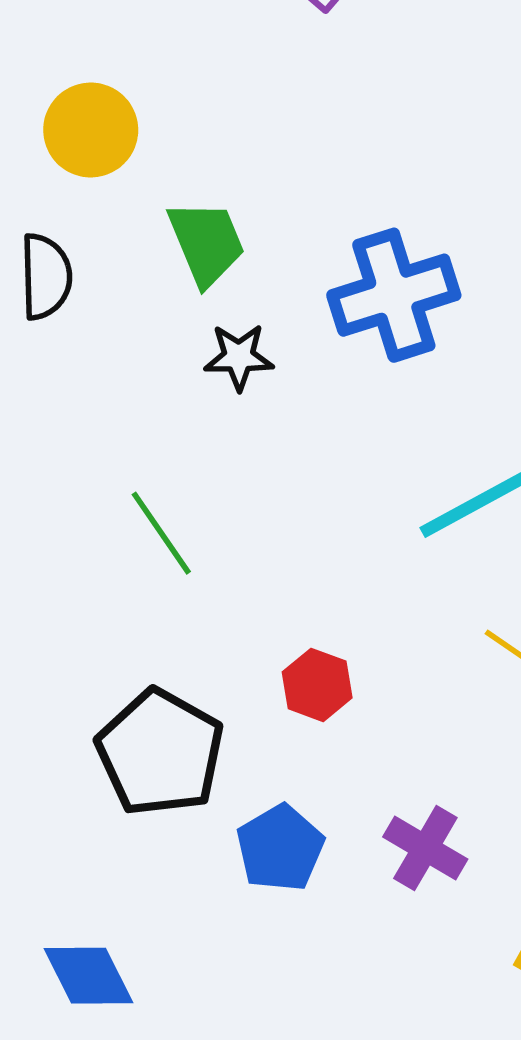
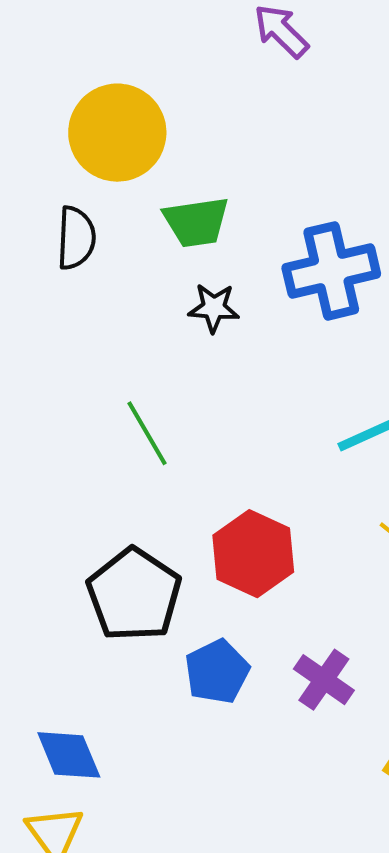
yellow circle: (91, 130) -> (117, 133), size x1.4
green trapezoid: (206, 243) -> (196, 222), turned 100
red hexagon: (317, 685) -> (253, 554), size x1.6

